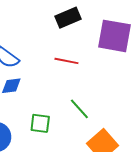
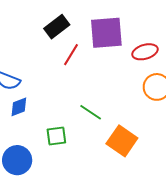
red line: (66, 61) -> (71, 55), moved, turned -55

